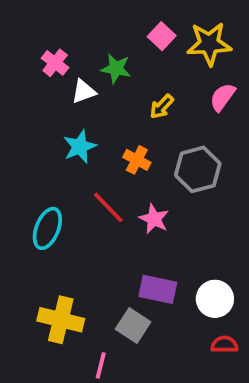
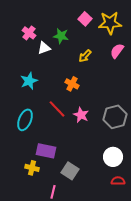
cyan star: (80, 147) -> (29, 81), moved
gray hexagon: (198, 169) -> (115, 117), moved
purple rectangle: (158, 289) -> (46, 151), moved
yellow cross: (61, 320) -> (32, 168), size x0.6

